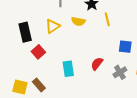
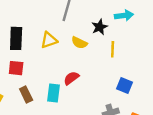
red square: (38, 52) -> (16, 68), moved, turned 32
red semicircle: (97, 64) -> (71, 78), moved
brown rectangle: (39, 85) -> (26, 94), moved

